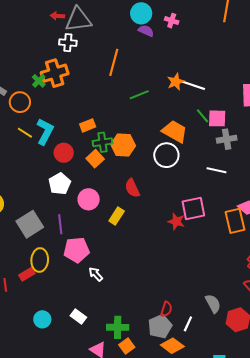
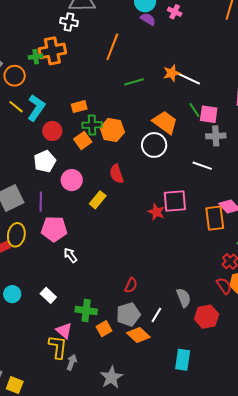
green cross: (39, 81) -> (36, 57), turned 32
red semicircle: (166, 309) -> (131, 285), moved
orange square: (127, 346) -> (104, 329), moved

